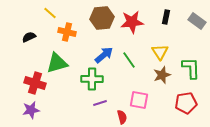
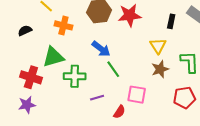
black rectangle: (166, 17) -> (171, 21), moved
blue arrow: (104, 55) -> (101, 49), turned 78
green line: (129, 60) -> (113, 69), moved
green cross: (92, 79) -> (75, 76), moved
red semicircle: (122, 117) -> (119, 112), turned 48

